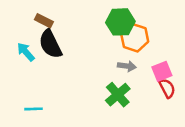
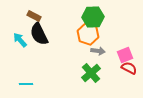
orange hexagon: (135, 38) -> (88, 34), moved
red semicircle: (167, 88) -> (129, 68), turned -35

